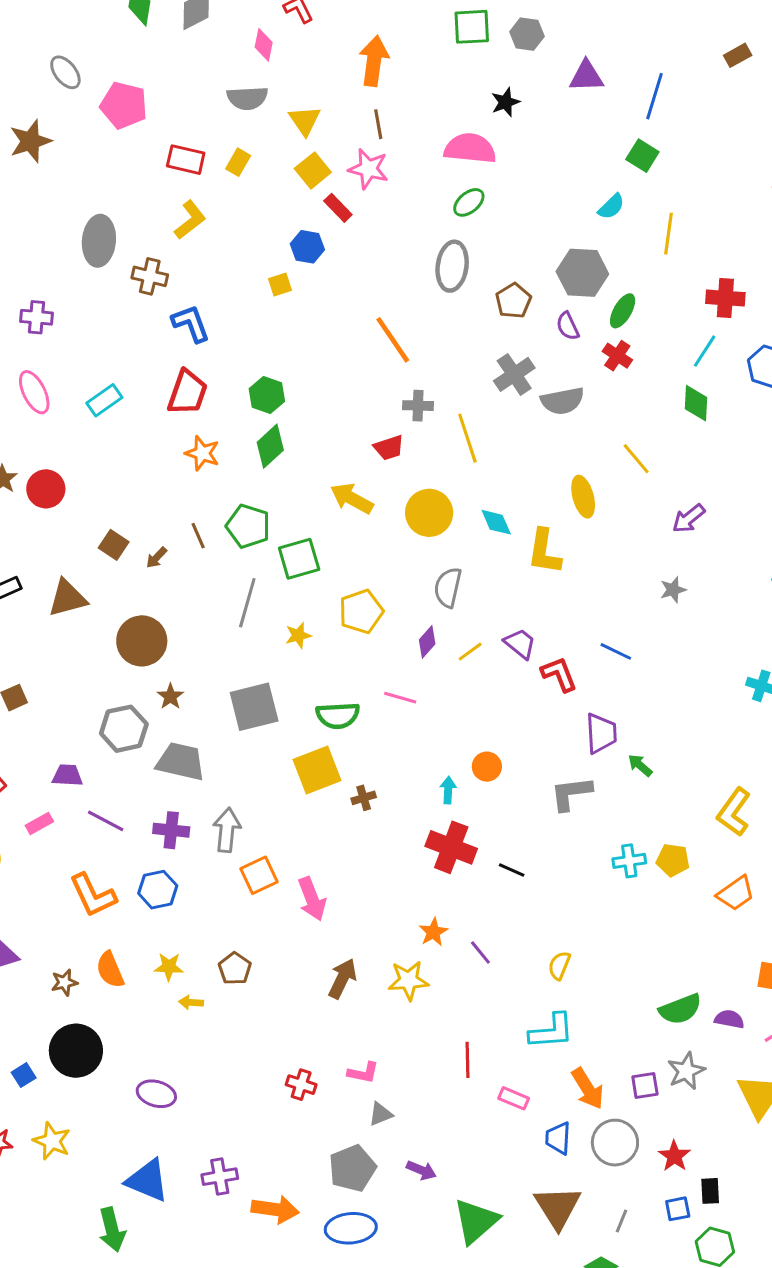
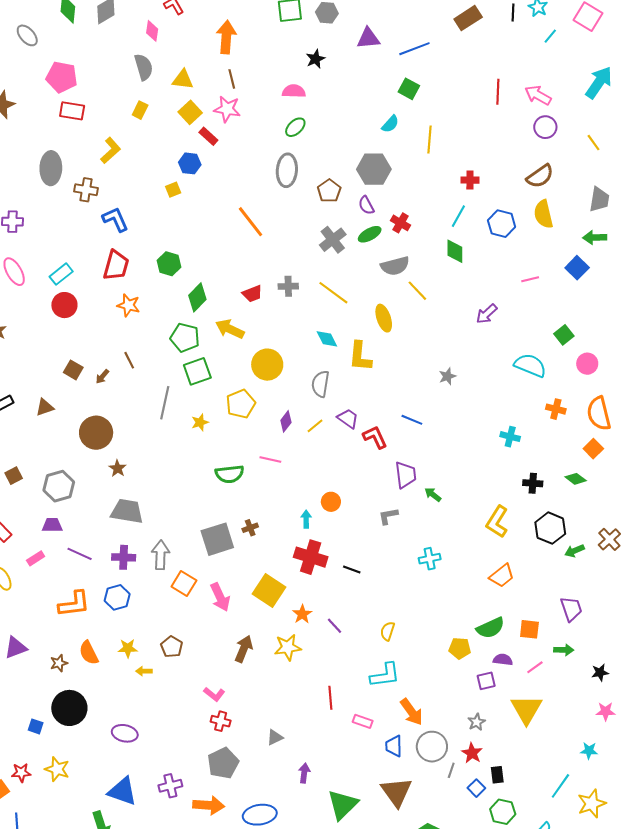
brown rectangle: (738, 55) -> (468, 18), size x1.5
gray ellipse: (65, 72) -> (27, 35), moved
blue line: (654, 96) -> (414, 49), turned 56
gray semicircle: (247, 98) -> (144, 67), turned -100
yellow triangle: (305, 121) -> (183, 80), turned -45
pink semicircle: (470, 148) -> (294, 91), size x0.7
red rectangle: (186, 160) -> (72, 111), moved
red cross: (725, 298) -> (470, 180), size x0.7
green ellipse: (623, 311) -> (370, 234), moved, turned 35
gray semicircle: (562, 401) -> (395, 266), moved
gray cross: (418, 406) -> (288, 286), moved
yellow line: (467, 438) -> (333, 293), moved, turned -32
green diamond: (270, 446) -> (197, 297), moved
red circle: (46, 489) -> (64, 305), moved
yellow circle: (429, 513) -> (267, 365), moved
purple arrow: (689, 518) -> (487, 314), moved
green pentagon: (248, 526) -> (185, 338), moved
gray semicircle: (448, 587) -> (320, 384), moved
brown triangle: (67, 598) -> (45, 407), size x0.7
gray square: (254, 707) -> (217, 539), moved
gray hexagon: (124, 729) -> (59, 486), moved
yellow square: (317, 770) -> (269, 591), moved, turned -32
gray L-shape: (571, 793) -> (388, 516), size x0.7
yellow pentagon: (673, 860) -> (460, 648), moved
orange square: (259, 875) -> (184, 584), turned -30
orange L-shape: (93, 895) -> (74, 604), turned -68
green semicircle: (680, 1009) -> (490, 628), moved
gray star: (686, 1071) -> (477, 722), moved, size x0.7
pink L-shape: (363, 1073) -> (214, 694), moved, turned 30
blue square: (24, 1075) -> (36, 726), turned -35
purple square: (645, 1085) -> (486, 681), moved
gray pentagon: (352, 1168) -> (223, 763), moved
purple arrow: (421, 1170) -> (304, 773), turned -102
blue square: (678, 1209) -> (476, 788), turned -30
gray line: (622, 1221) -> (451, 770), moved

